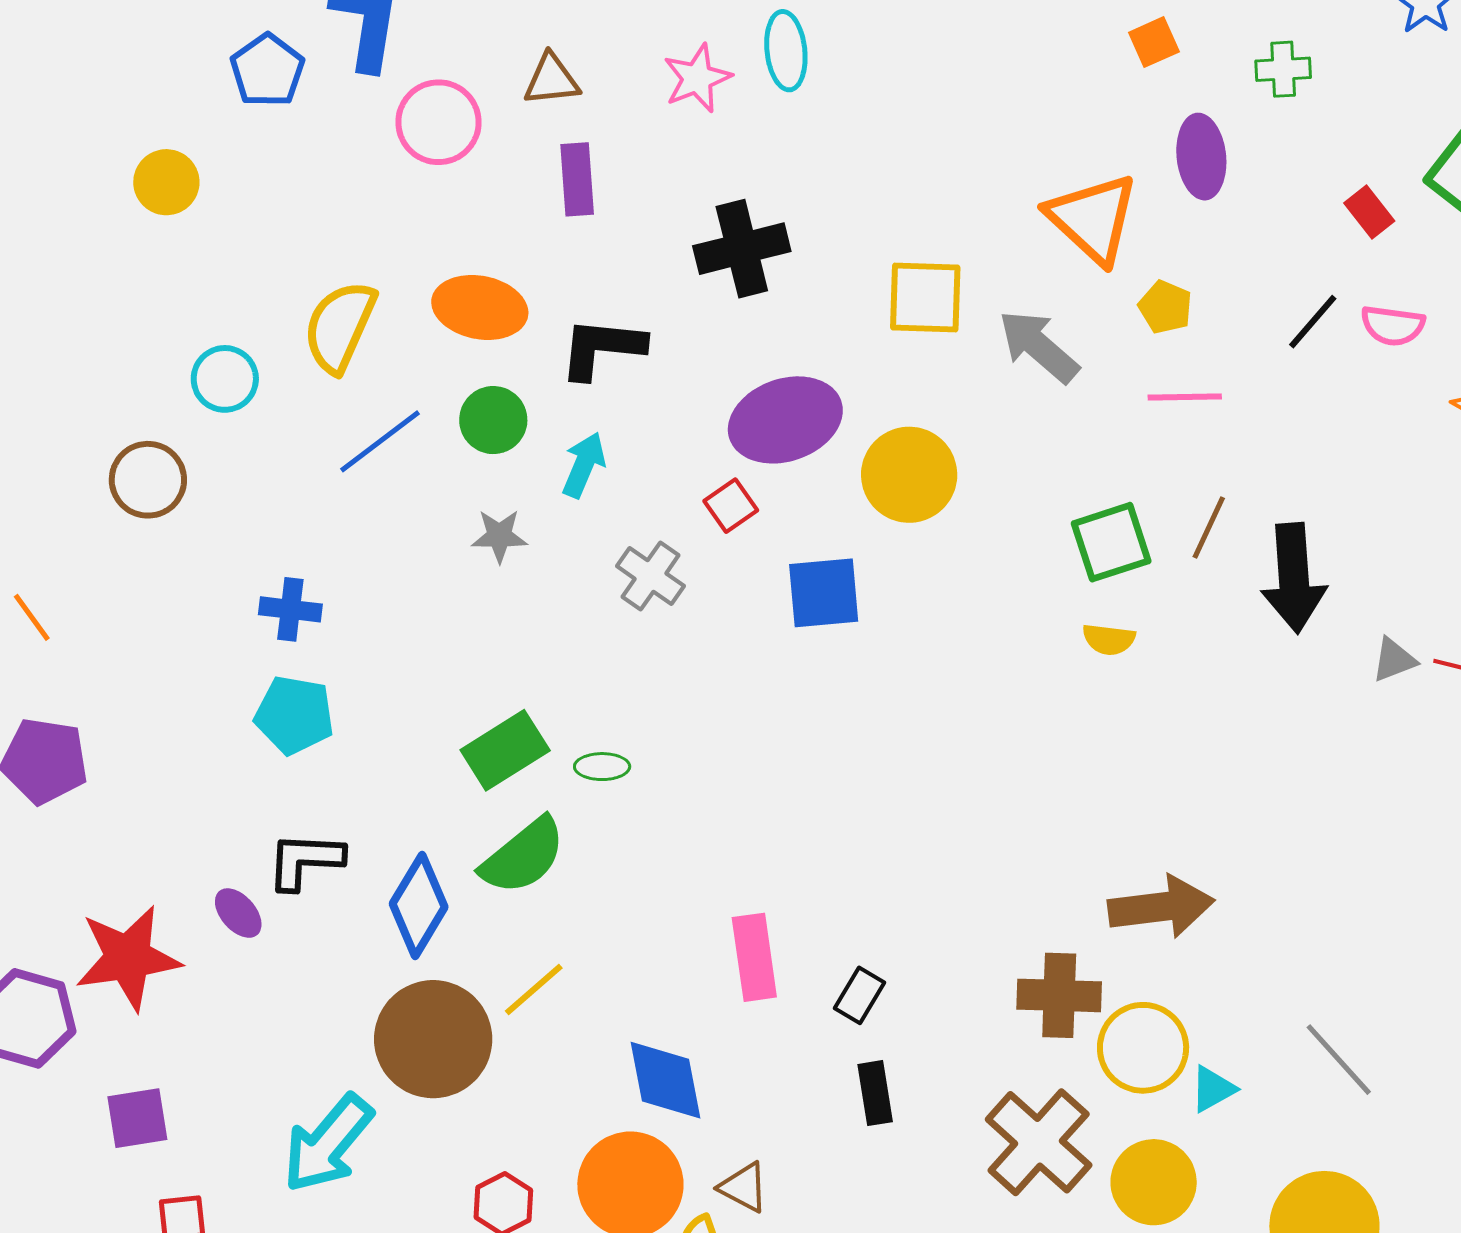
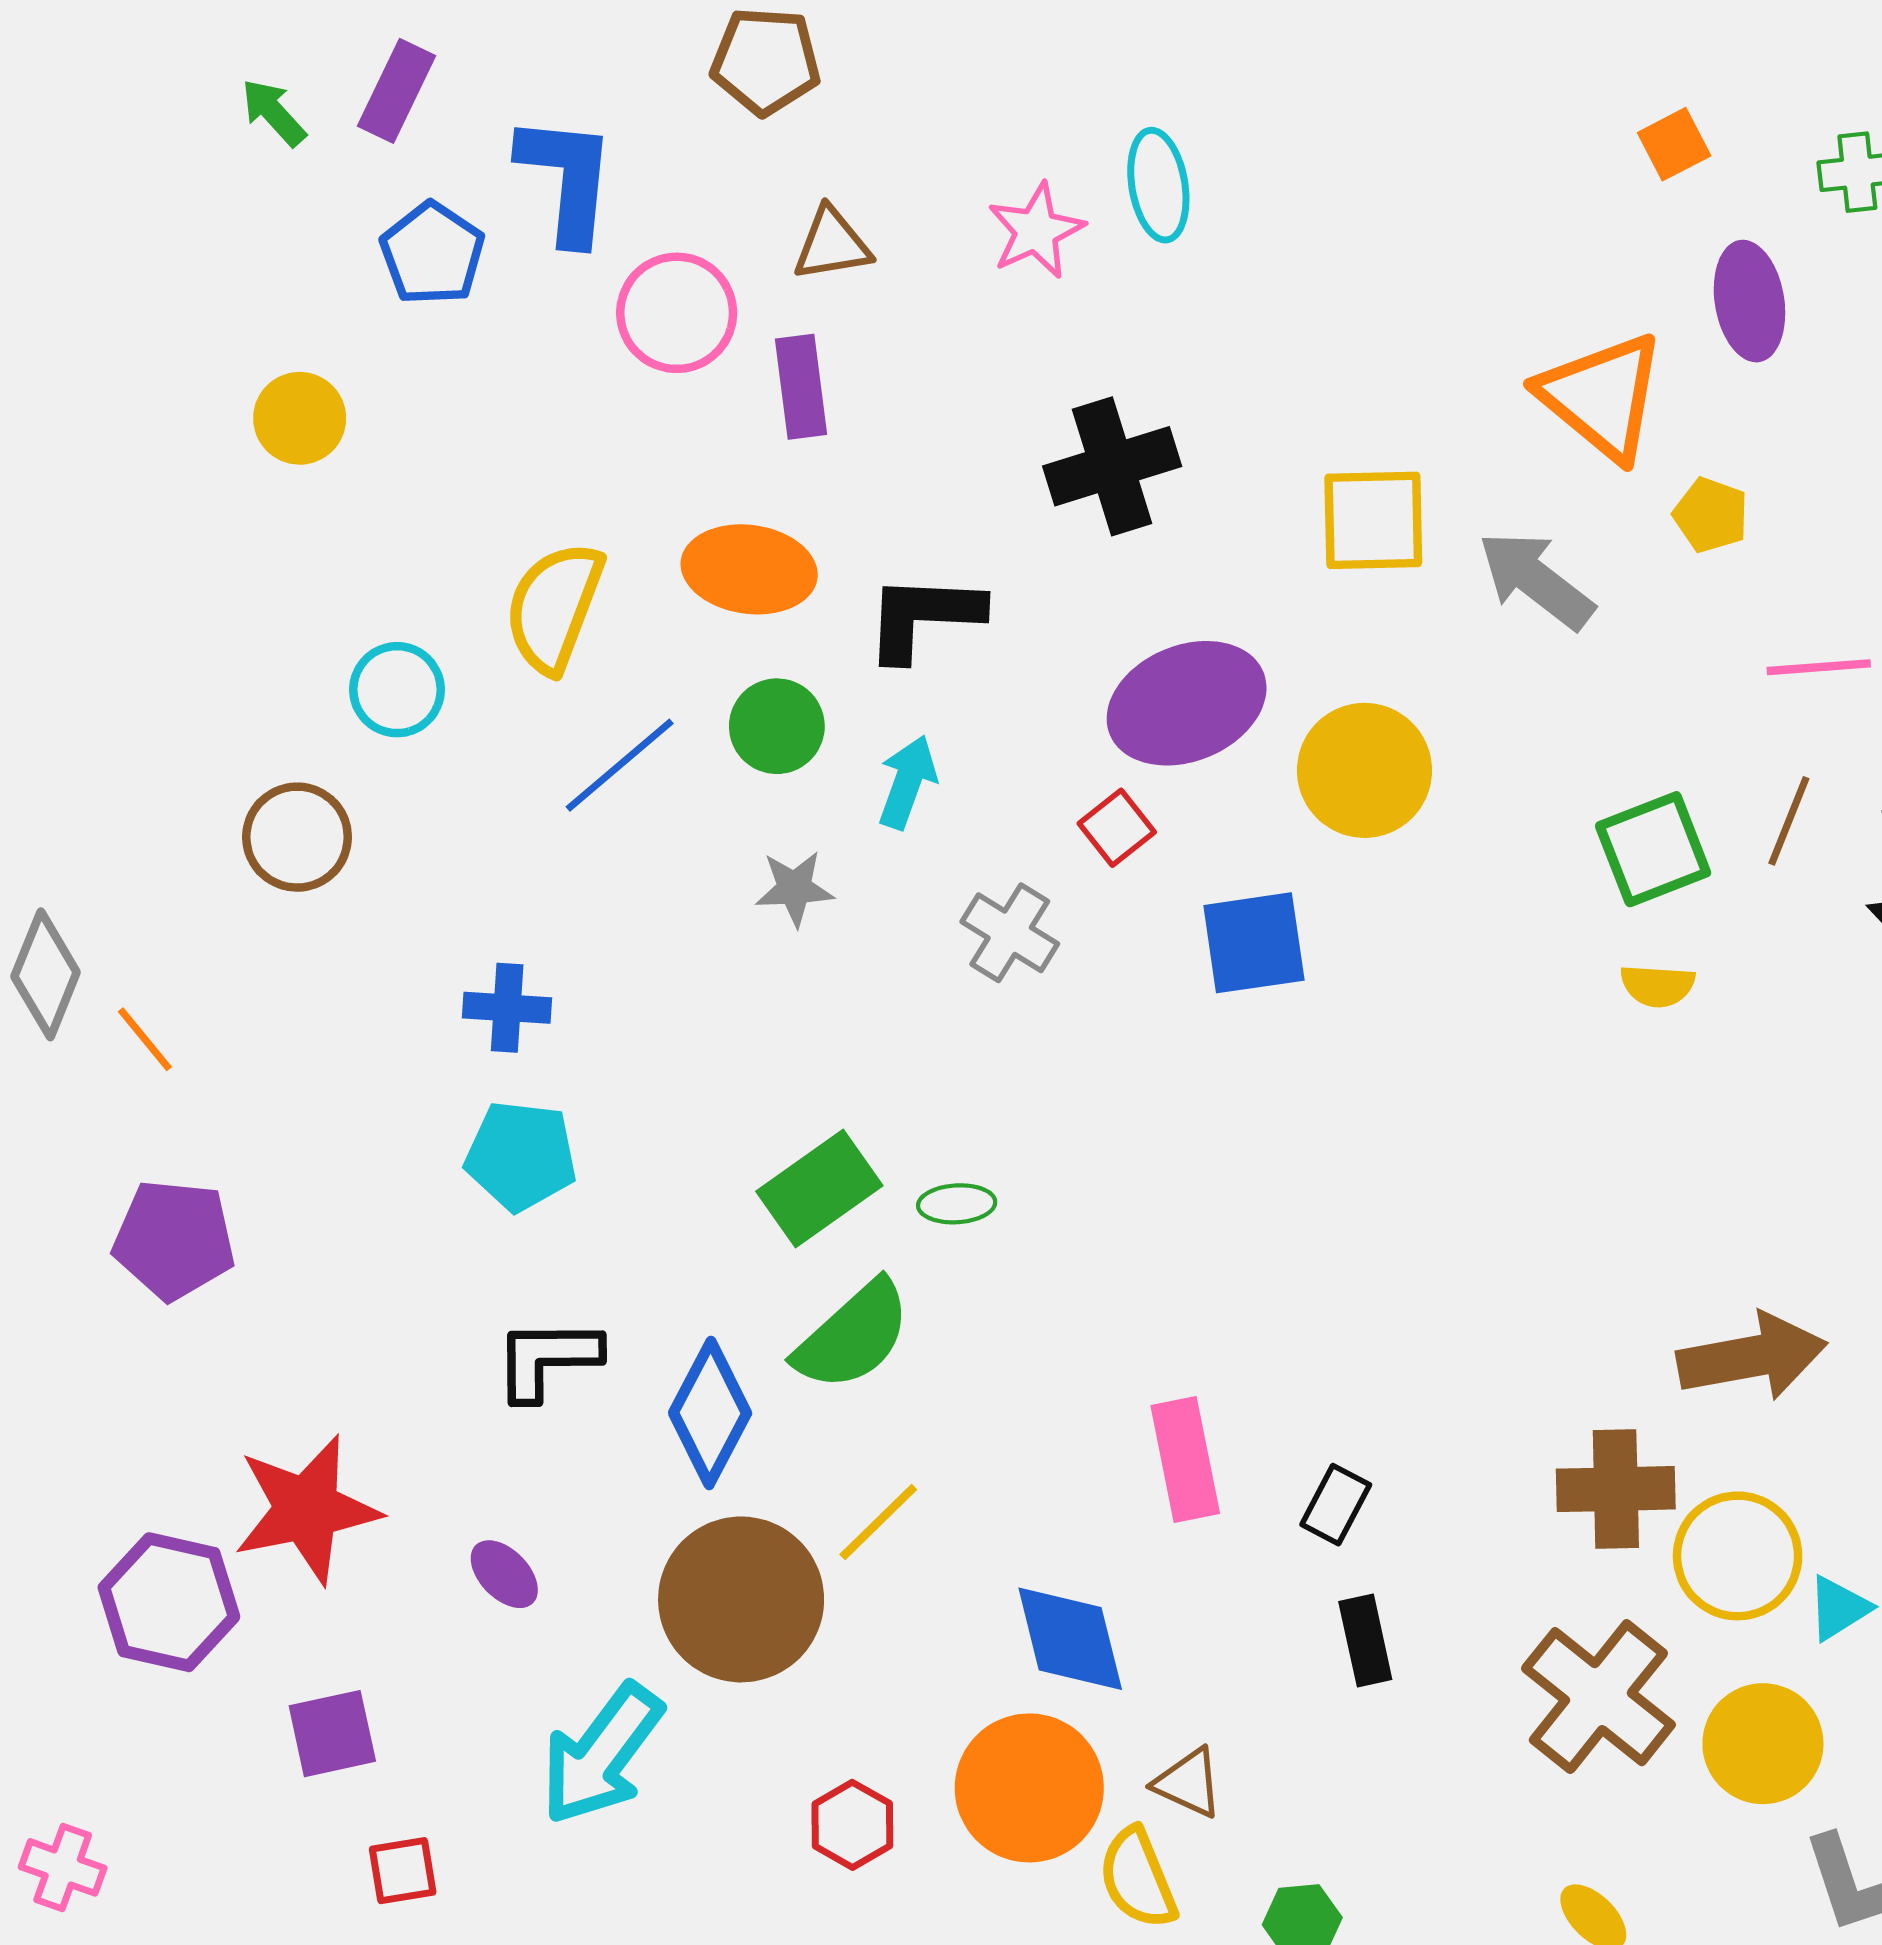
purple rectangle: (577, 179) -> (801, 387), moved
pink line: (1185, 397) -> (1819, 667), moved
purple ellipse: (238, 913) -> (504, 1574), moved

